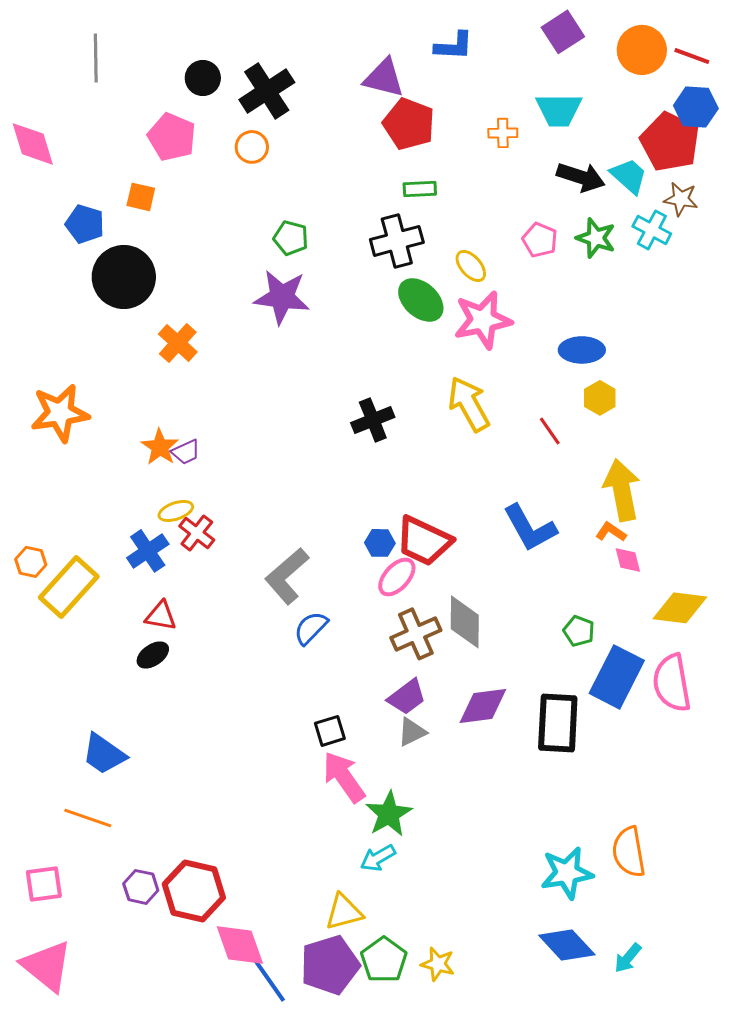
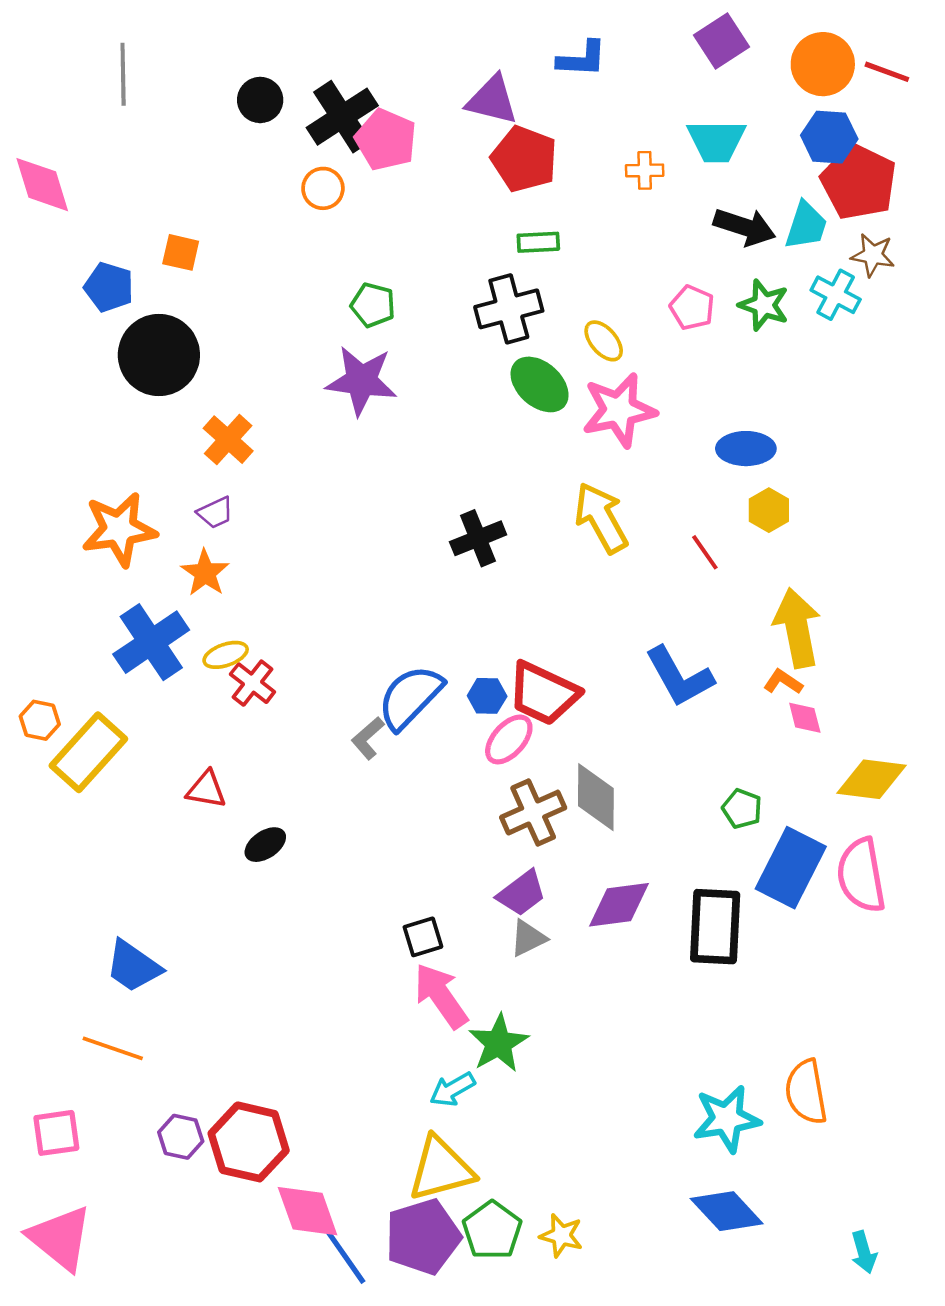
blue hexagon: (696, 107) -> (829, 137), moved
pink pentagon: (172, 137) -> (386, 140), moved
cyan trapezoid: (629, 176) -> (806, 226), turned 66
orange star: (60, 413) -> (119, 529), moved
purple trapezoid: (186, 452) -> (215, 513), moved
blue cross: (148, 551) -> (151, 642), moved, size x1.4
gray L-shape: (287, 576) -> (368, 738), size x0.6
blue semicircle: (311, 628) -> (410, 697), moved, size x1.5
black ellipse: (153, 655) -> (265, 845), moved
cyan arrow: (378, 858) -> (452, 1089), moved
yellow triangle: (344, 912) -> (441, 1169), size x1.4
cyan arrow: (628, 958) -> (864, 1252), moved, turned -56

